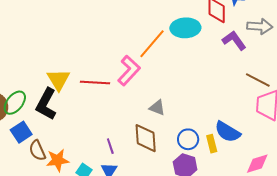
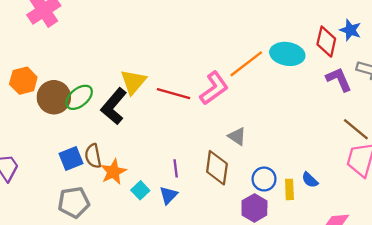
blue square: (21, 132) -> (71, 158), moved
blue semicircle: (227, 132) -> (310, 180), size x0.6
orange star: (58, 160) -> (113, 172), turned -30

